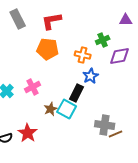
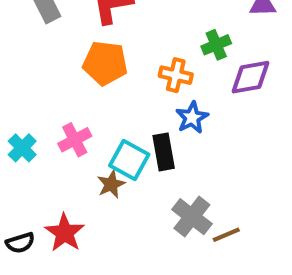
black rectangle: (77, 93) -> (164, 152), turned -36
cyan square: (67, 109) -> (129, 160), moved
gray cross: (105, 125) -> (192, 217), moved, turned 30
brown line: (116, 134) -> (226, 235), moved

